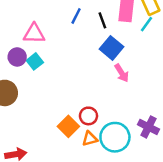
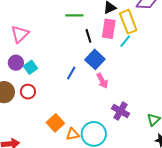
blue line: (76, 16) -> (71, 73), moved
pink triangle: (34, 34) -> (20, 34), moved, turned -48
red circle: (88, 116) -> (28, 92), moved
purple cross: (148, 127) -> (121, 111), moved

